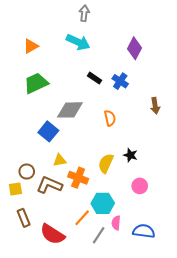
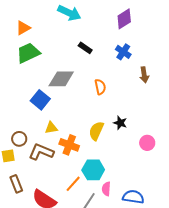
orange triangle: (31, 46) -> (23, 28), moved
purple diamond: (135, 48) -> (124, 19), turned 30
blue cross: (120, 81) -> (123, 52), moved
pink circle: (140, 186) -> (147, 143), moved

